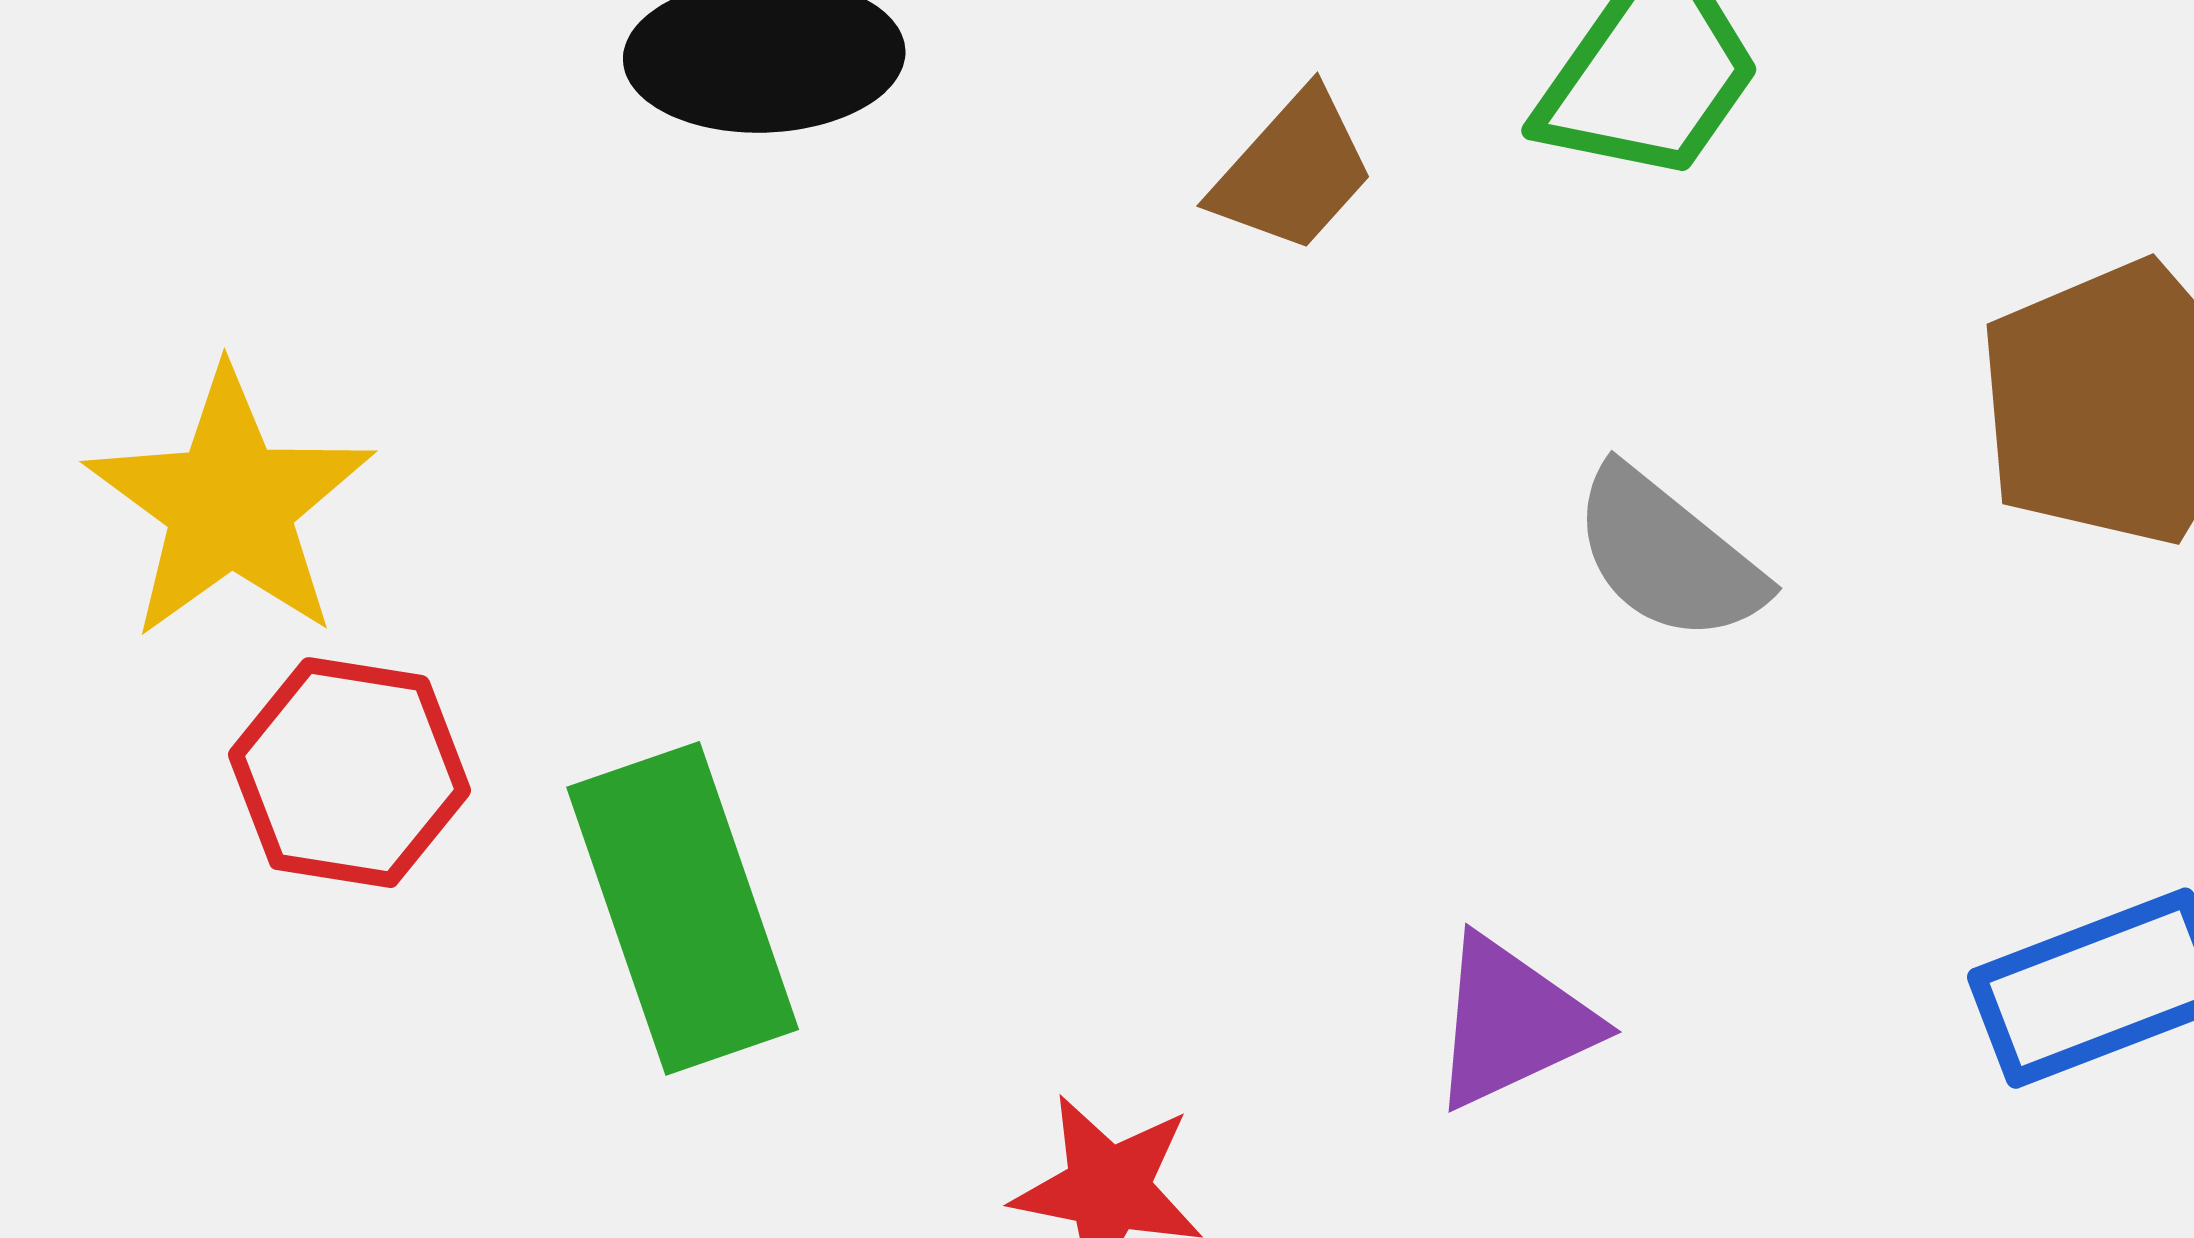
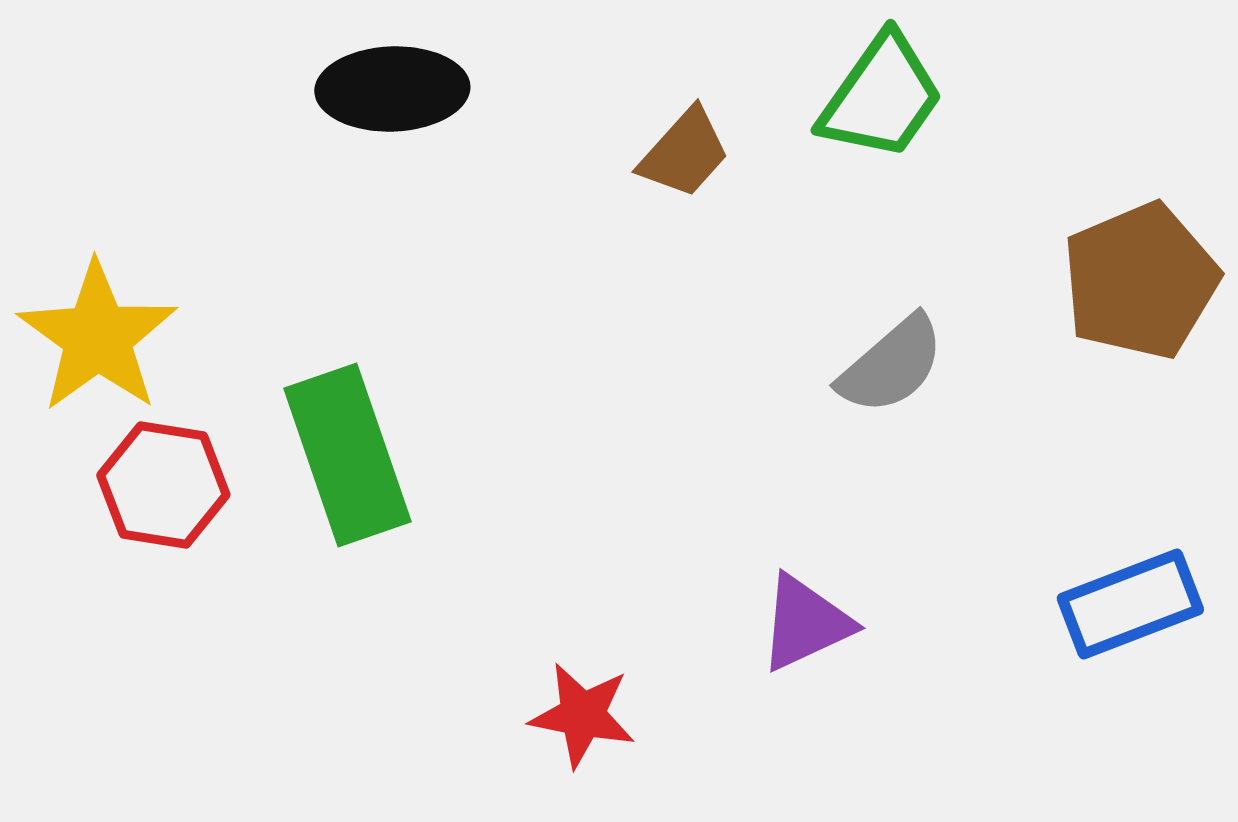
gray semicircle: (1668, 555) -> (891, 365), turned -80
green rectangle: (683, 908) -> (347, 455), moved

